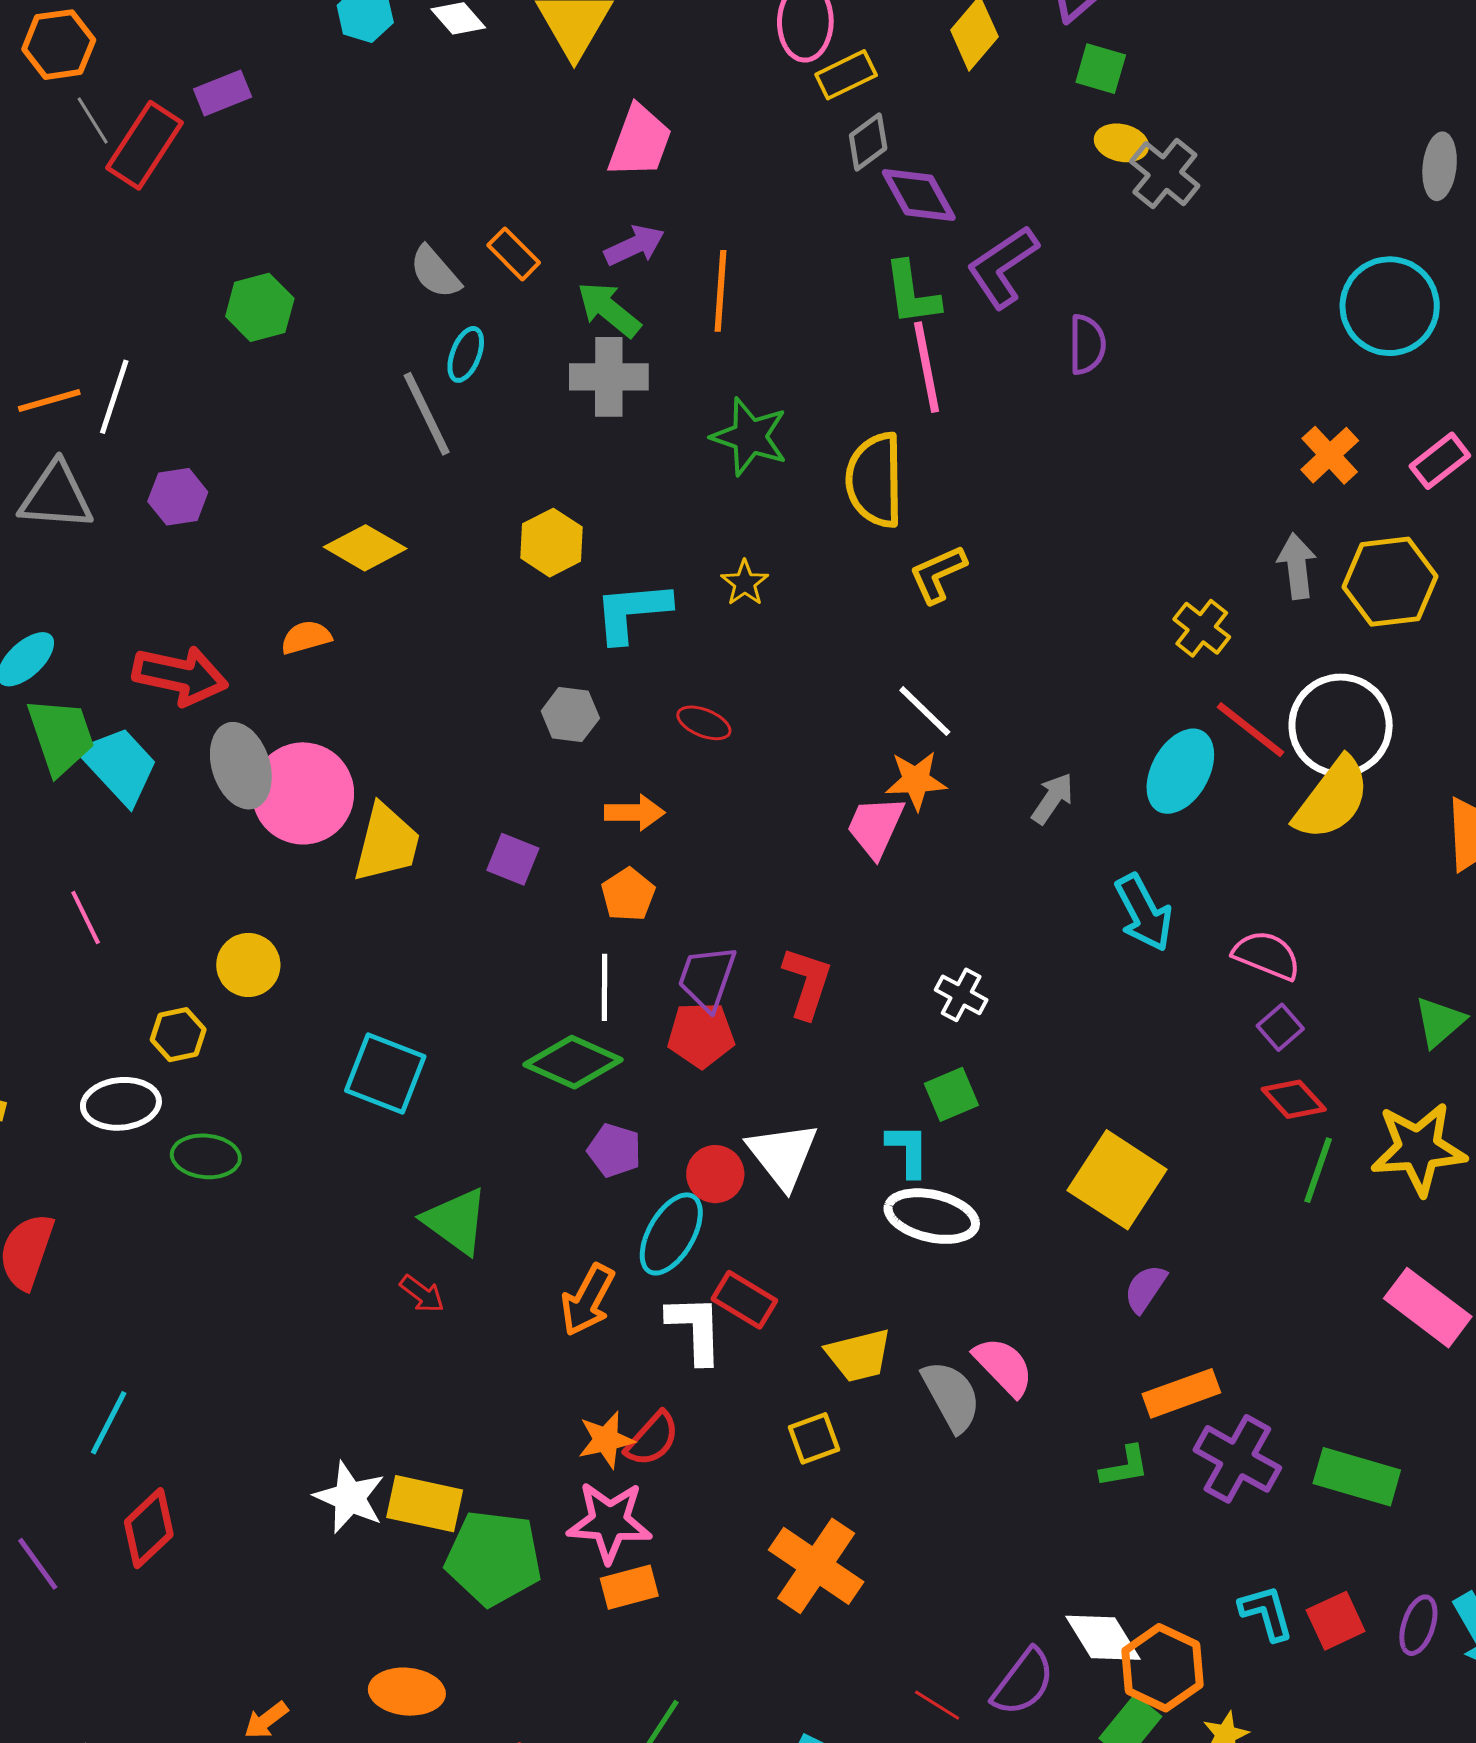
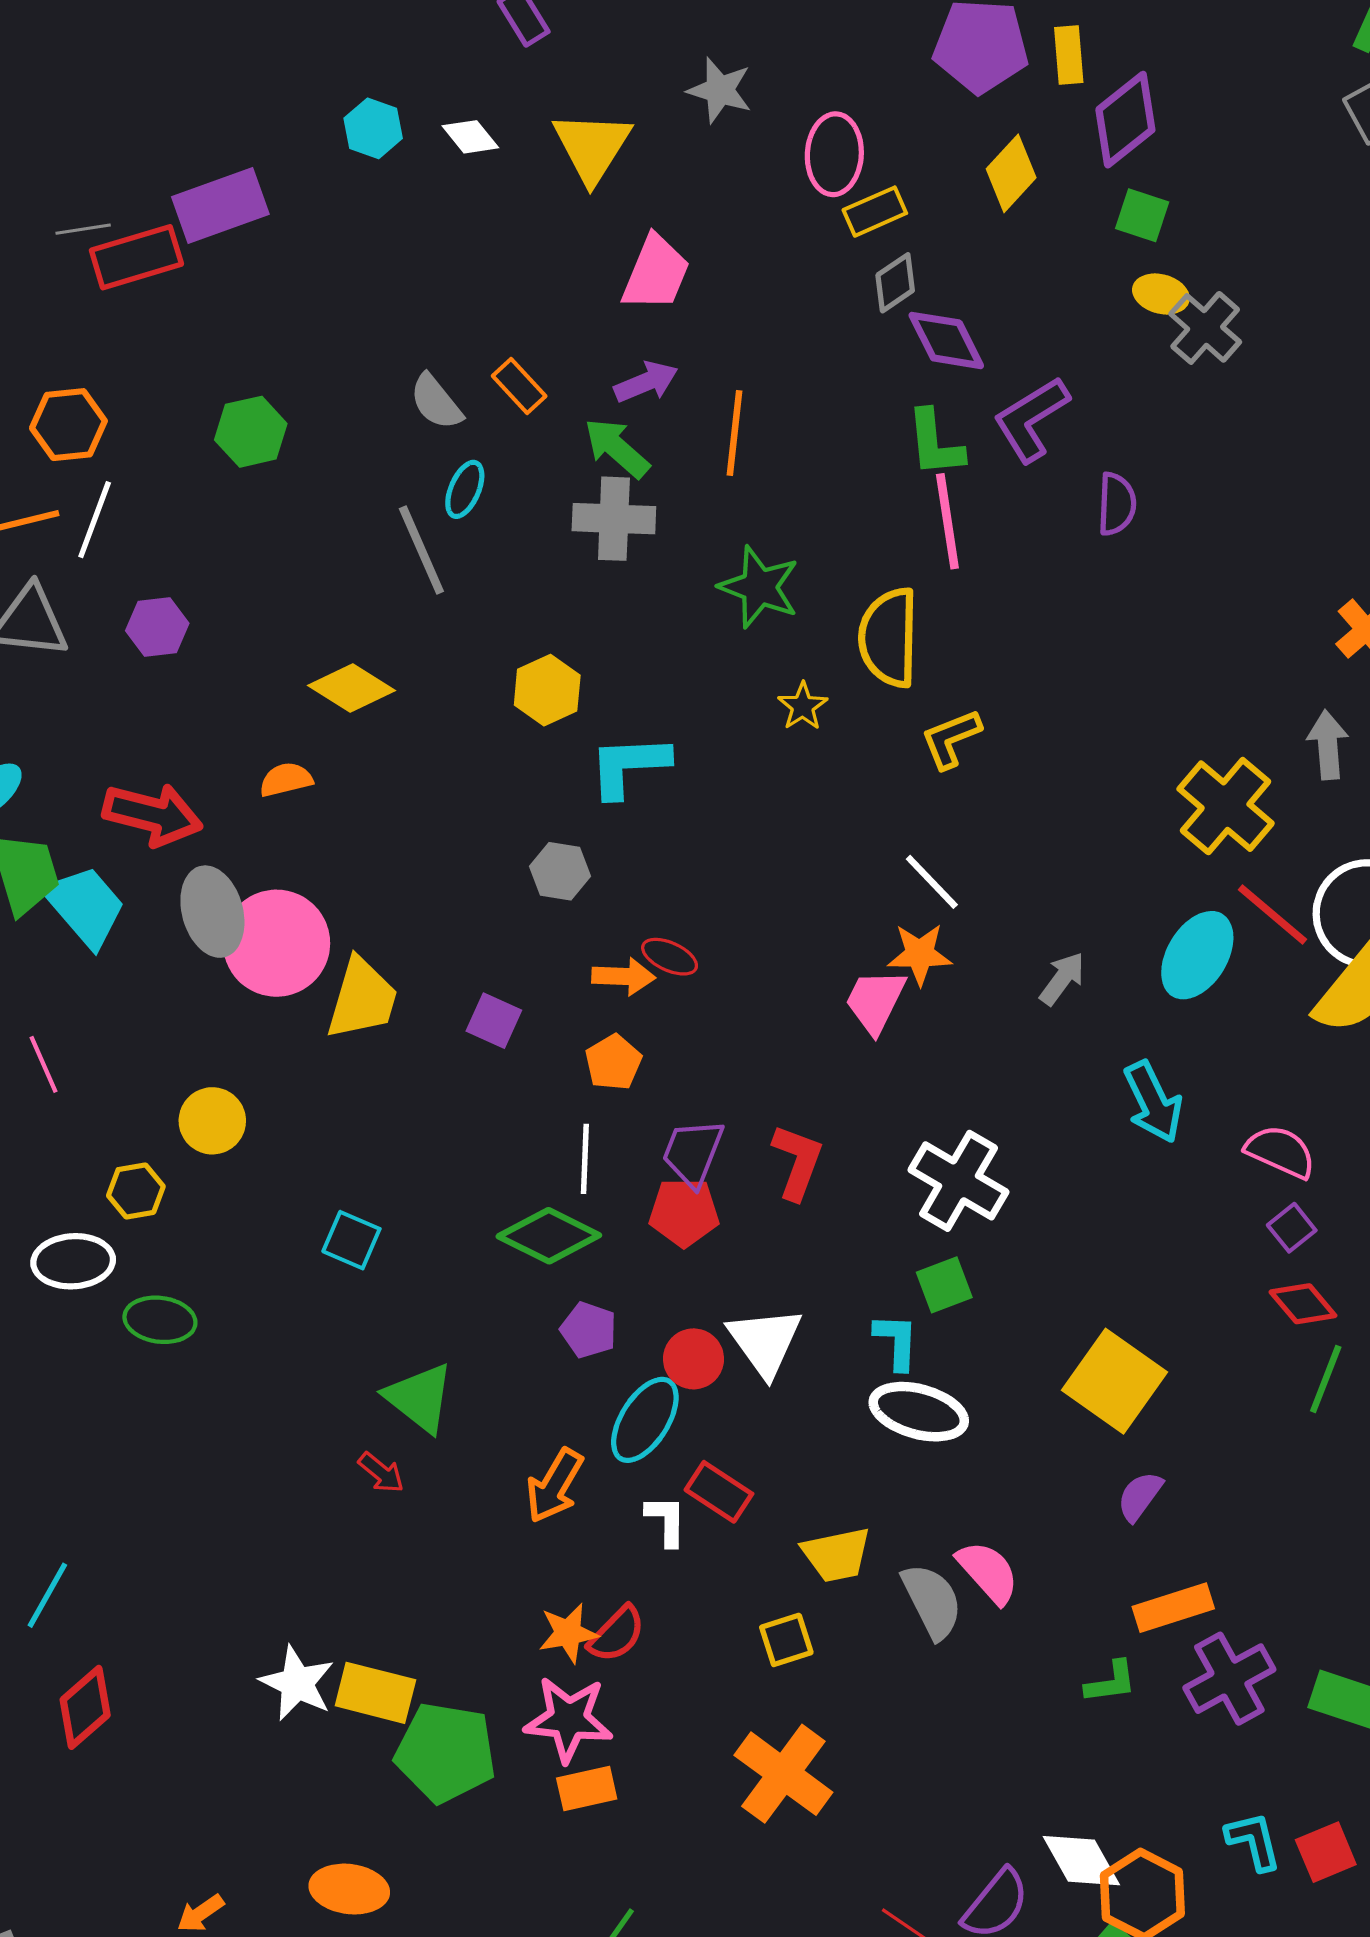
orange hexagon: (59, 45) -> (68, 425), moved
purple rectangle: (223, 93) -> (220, 206), size x1.6
gray line: (93, 121) -> (83, 229), turned -69
red rectangle: (145, 145) -> (136, 257), turned 38
yellow star: (745, 583) -> (803, 706), moved
yellow cross: (1202, 628) -> (1226, 806), size x1.6
red ellipse: (704, 723) -> (670, 957), moved
white cross: (961, 995) -> (959, 1181), size x1.8
cyan square: (385, 1073) -> (351, 1240), size x0.7
white L-shape: (695, 1329) -> (666, 1520), size x0.7
purple cross: (1237, 1459) -> (1229, 1679), turned 30

